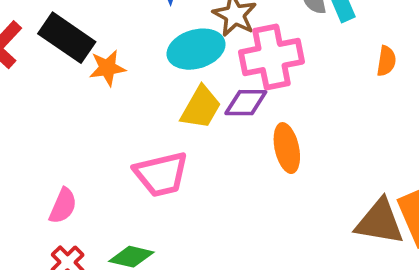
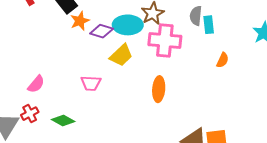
orange star: (107, 68) -> (80, 21), turned -30
purple diamond: (246, 103) -> (102, 31), moved
pink trapezoid: (161, 174) -> (91, 83), size x0.7

